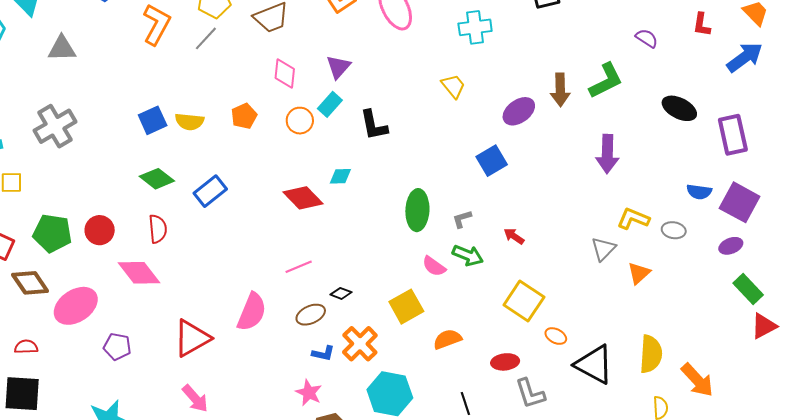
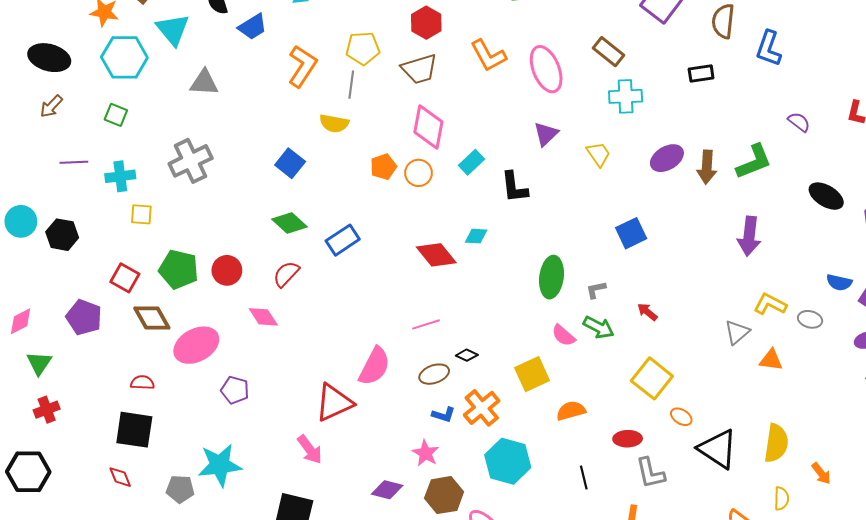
gray line: (206, 38) -> (351, 85), turned -40
purple triangle: (338, 67) -> (546, 134), moved
pink diamond: (285, 73) -> (428, 127), size x1.4
purple ellipse: (519, 111) -> (667, 158), moved
blue square: (153, 120) -> (290, 163), turned -32
orange circle: (300, 121) -> (419, 173), moved
yellow semicircle: (190, 122) -> (334, 123), moved
red semicircle: (158, 229) -> (286, 274), turned -136
pink diamond: (139, 273) -> (263, 317), size x0.7
orange triangle: (639, 273) -> (771, 360), turned 45
red triangle: (192, 338) -> (334, 403), moved
orange arrow: (697, 380) -> (821, 473), size x0.6

